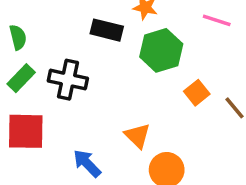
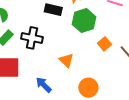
orange triangle: (137, 136) -> (66, 60), moved

